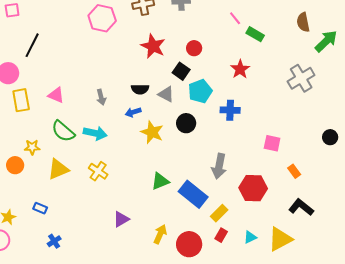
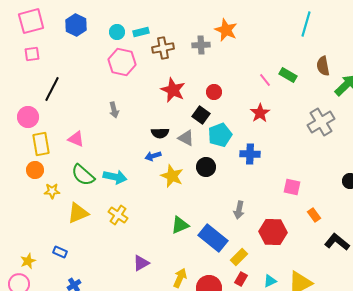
pink line: (235, 18) -> (265, 80), moved
green rectangle: (255, 34) -> (288, 75), moved
gray arrow: (101, 97) -> (114, 110), moved
orange circle: (15, 165) -> (35, 170), moved
gray arrow: (219, 166) -> (239, 210), size x0.7
black L-shape: (301, 207) -> (337, 242), moved

